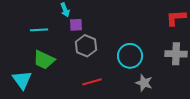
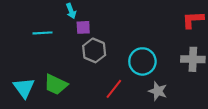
green trapezoid: (44, 60) -> (56, 84), moved
red line: (92, 82) -> (114, 89), moved, turned -36

